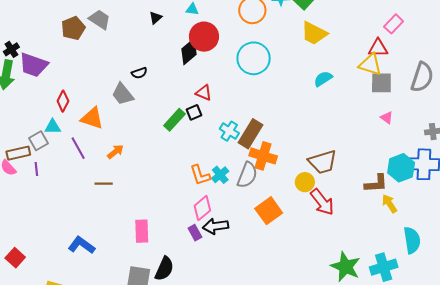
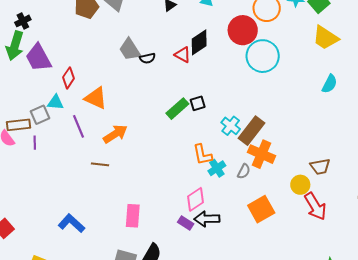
red circle: (204, 37) -> (243, 30), moved
purple trapezoid: (33, 65) -> (38, 58), moved, turned 36
cyan semicircle: (323, 79) -> (330, 84), turned 144
red triangle: (204, 93) -> (183, 55), moved
gray trapezoid: (123, 94) -> (130, 49), moved
orange arrow: (115, 152) -> (115, 134), size x1.4
brown trapezoid: (323, 162) -> (320, 167), size x0.7
orange L-shape: (200, 175) -> (202, 155), moved
gray semicircle: (247, 175) -> (244, 171), size x0.6
purple rectangle: (195, 233) -> (186, 223), turned -35

